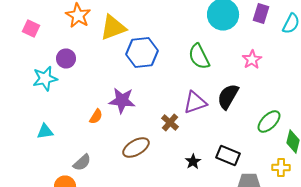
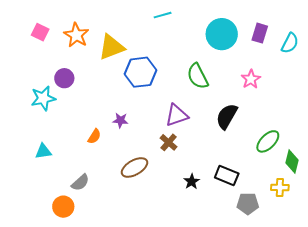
pink square: (31, 28) -> (40, 32), moved
purple star: (122, 100) -> (120, 120), size x0.6
purple triangle: (195, 102) -> (177, 115), moved

